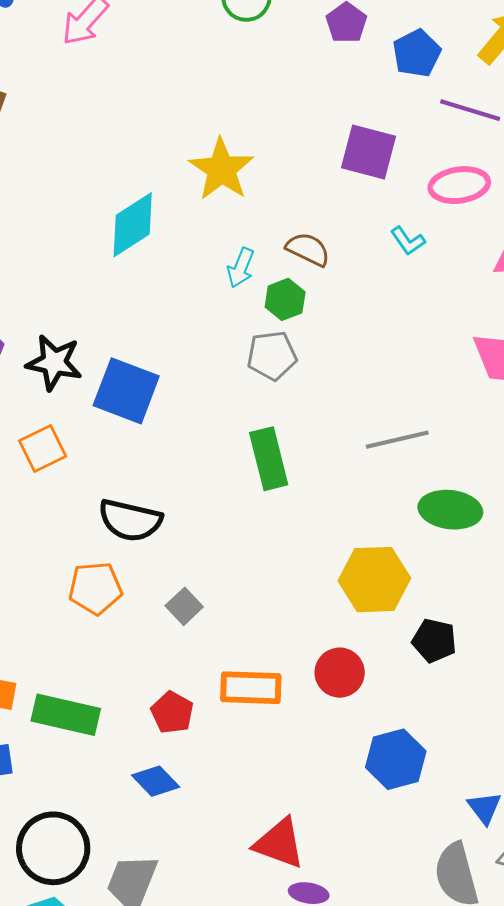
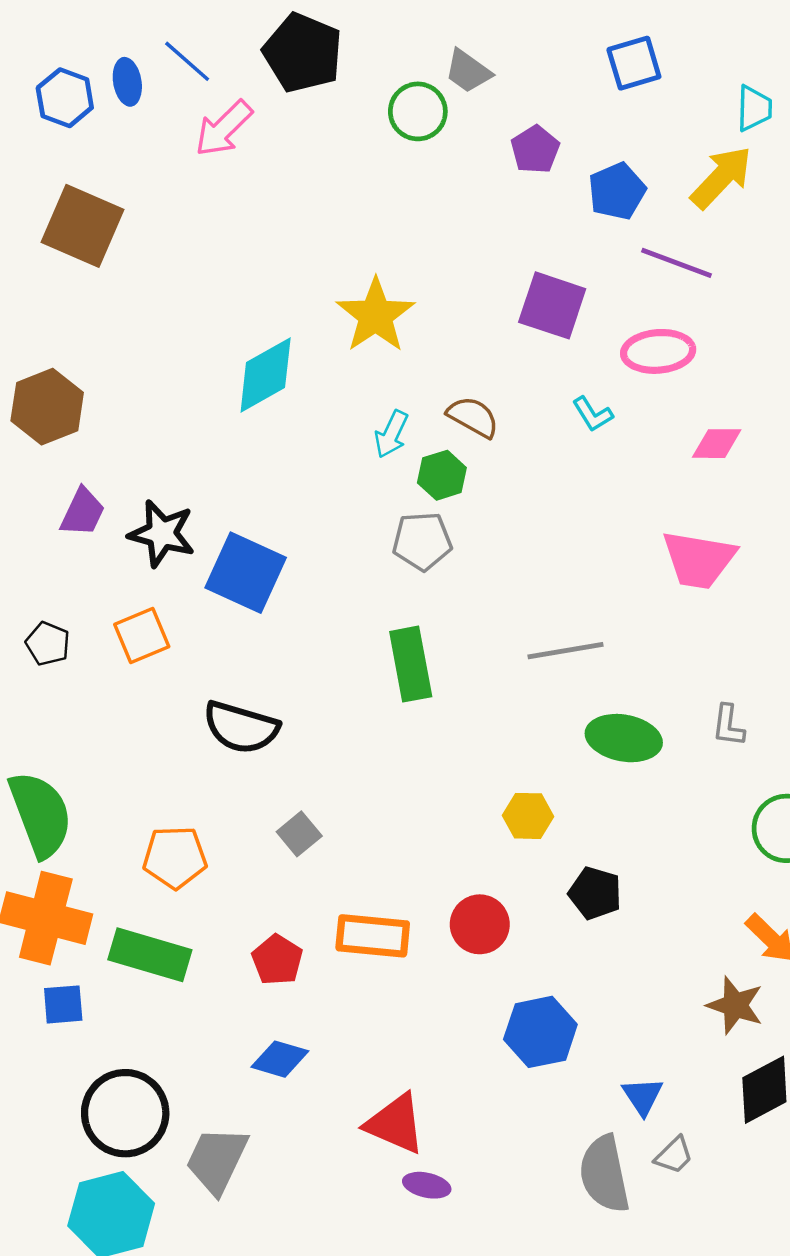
yellow hexagon: (374, 580) -> (528, 816), size x0.6
orange pentagon: (95, 588) -> (175, 857), moved
blue diamond: (156, 781) -> (280, 1059), moved, turned -33

